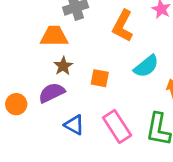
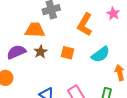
orange square: (100, 78) -> (68, 53), moved
purple semicircle: (52, 93) -> (16, 52), moved

